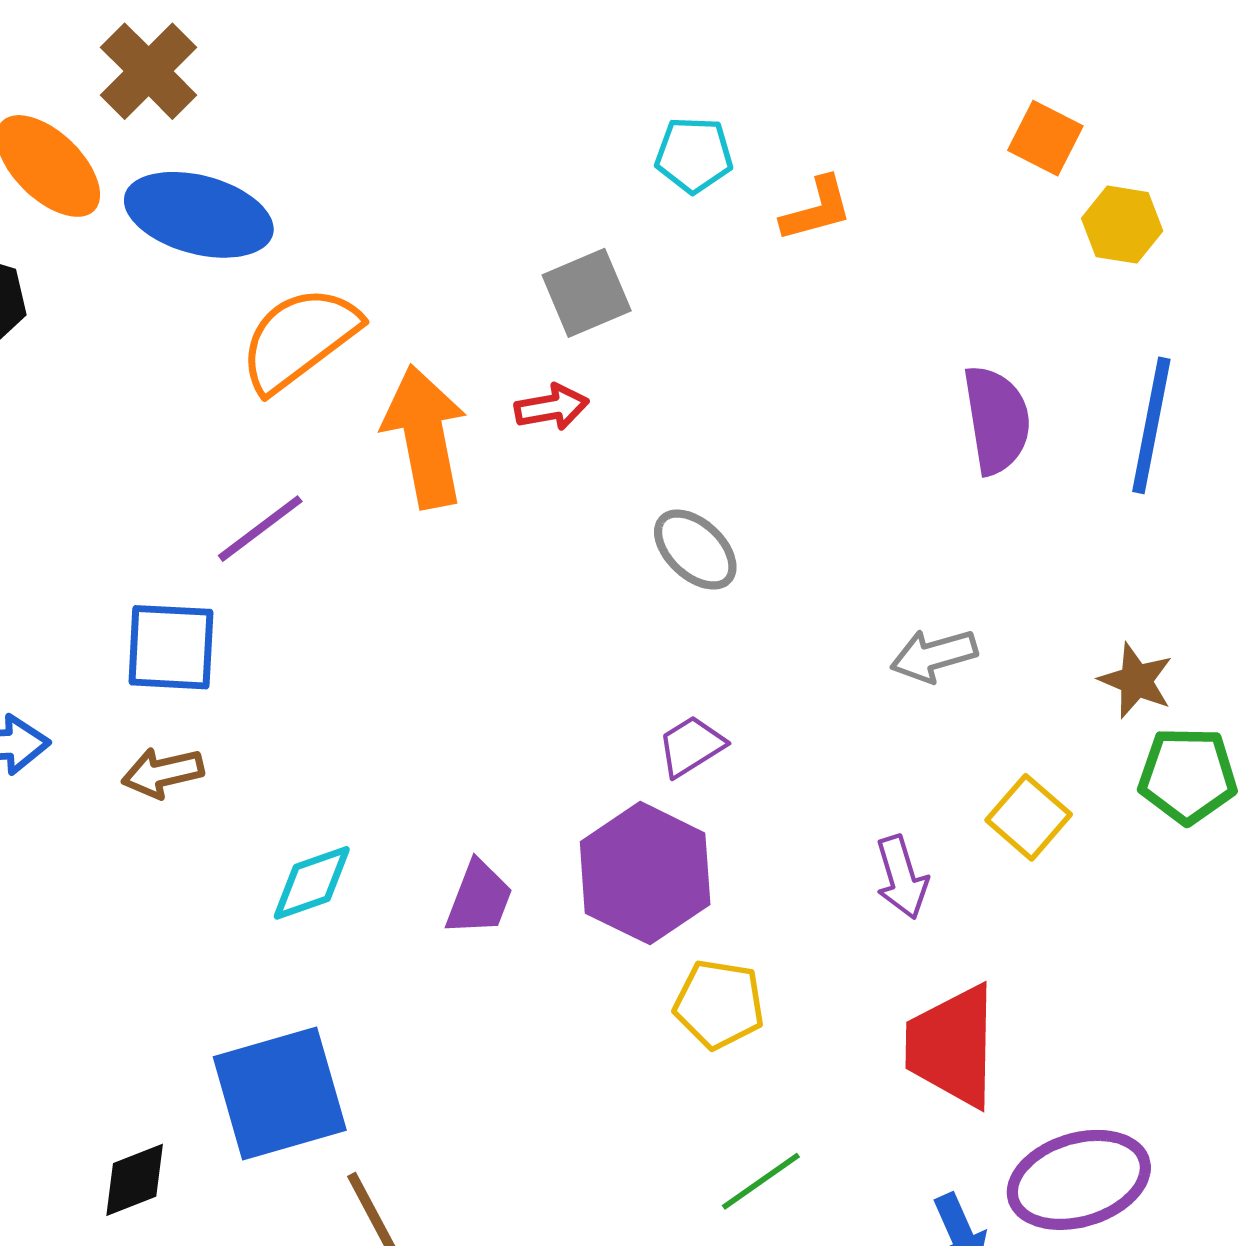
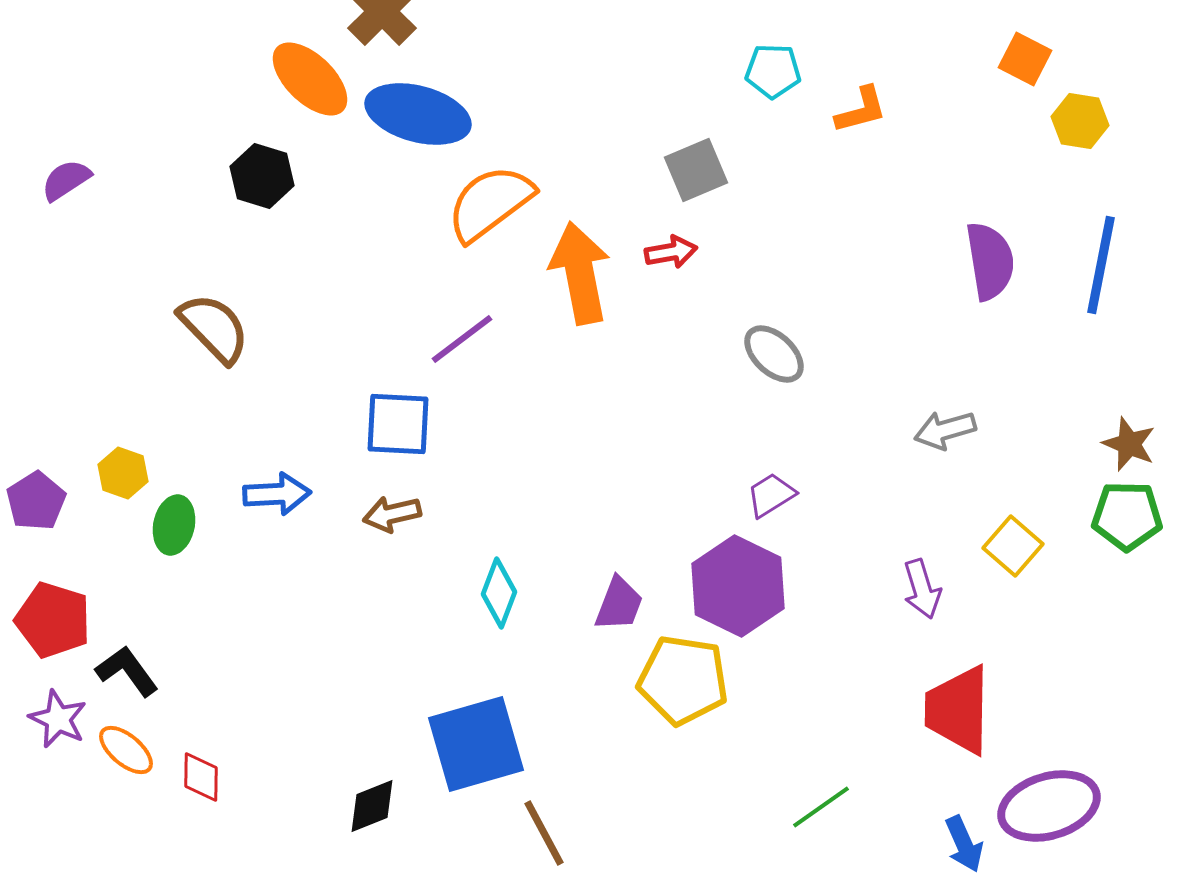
brown star: (1136, 681) -> (1129, 444), moved
cyan diamond: (312, 883) -> (499, 593), turned -50
yellow pentagon: (719, 1004) -> (683, 680), moved, size x1.4

